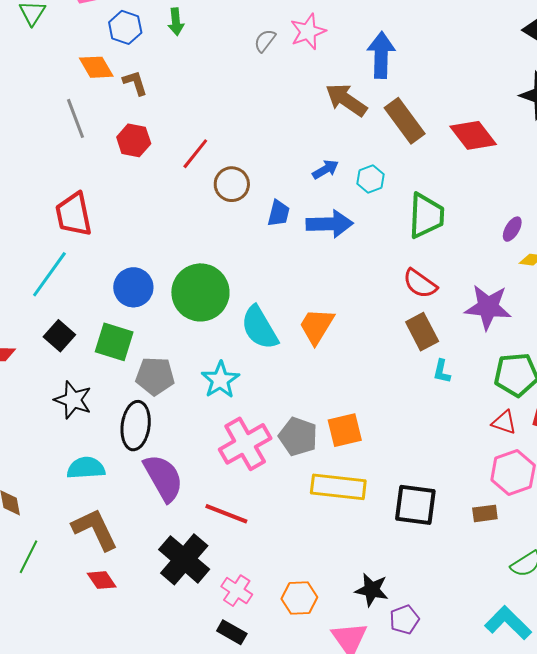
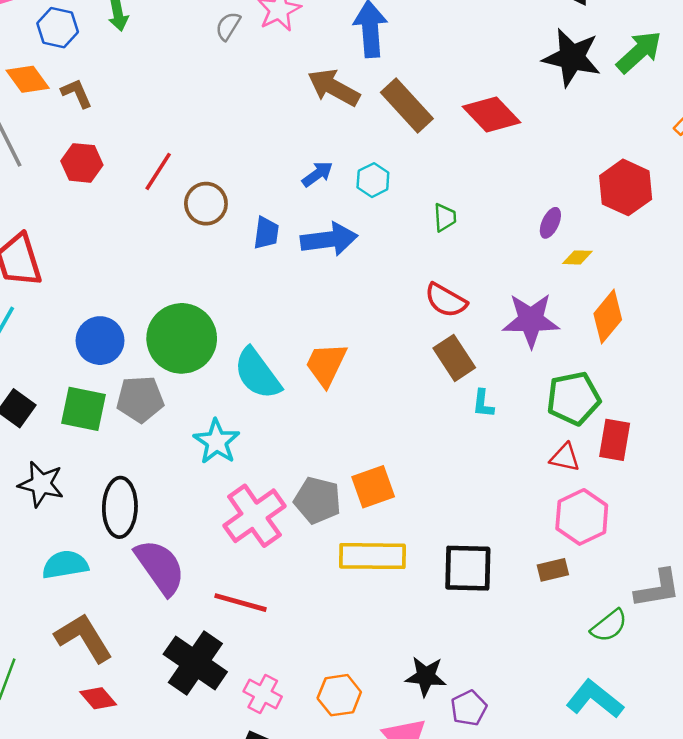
green trapezoid: (426, 216) -> (445, 217), size x0.5
gray pentagon: (155, 376) -> (140, 399), moved

